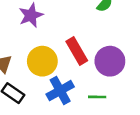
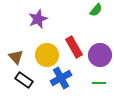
green line: (97, 97) -> (99, 83), moved

